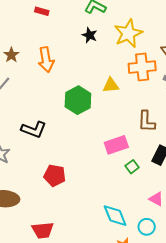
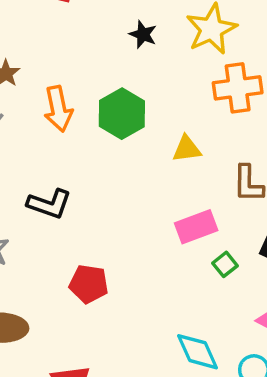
orange arrow: (46, 60) -> (58, 109), moved
yellow triangle: (111, 85) -> (187, 149), moved
green hexagon: (78, 100) -> (122, 114), moved

